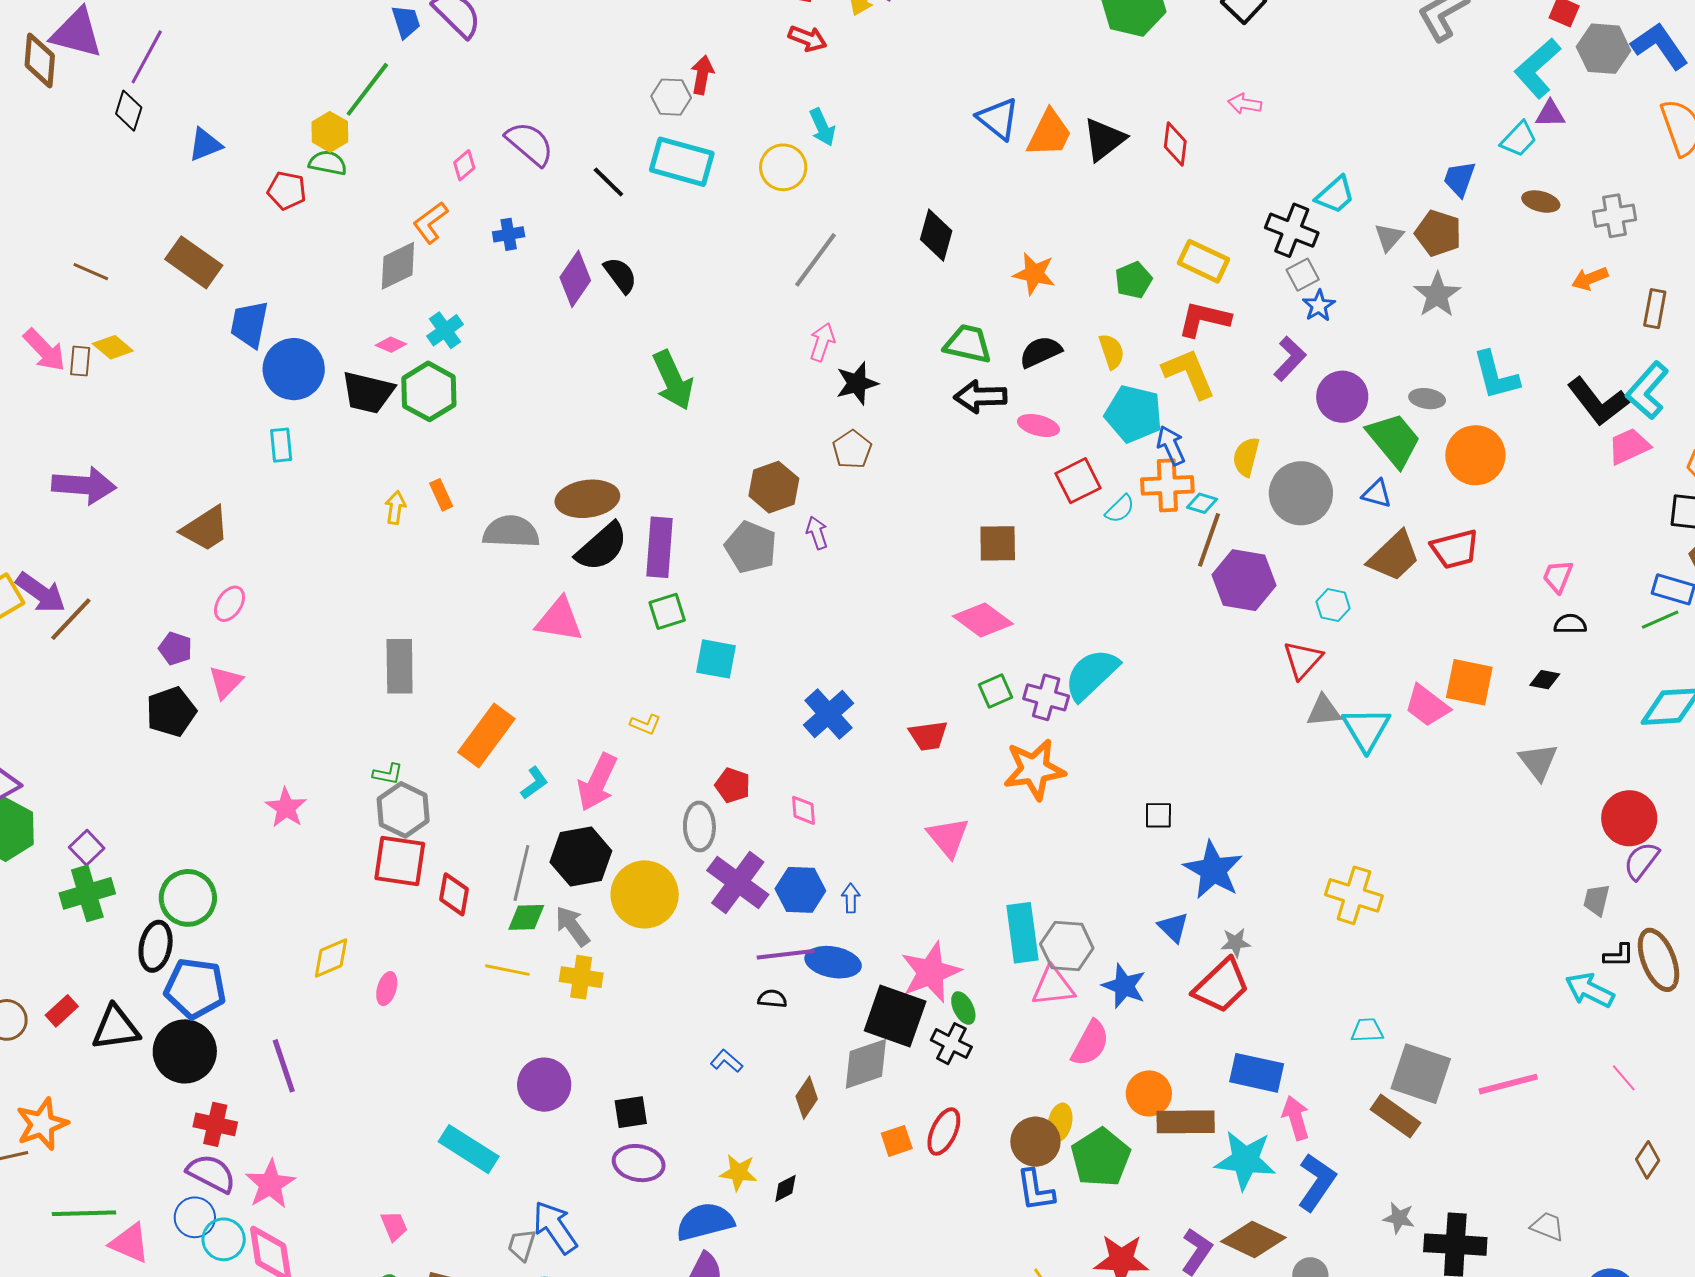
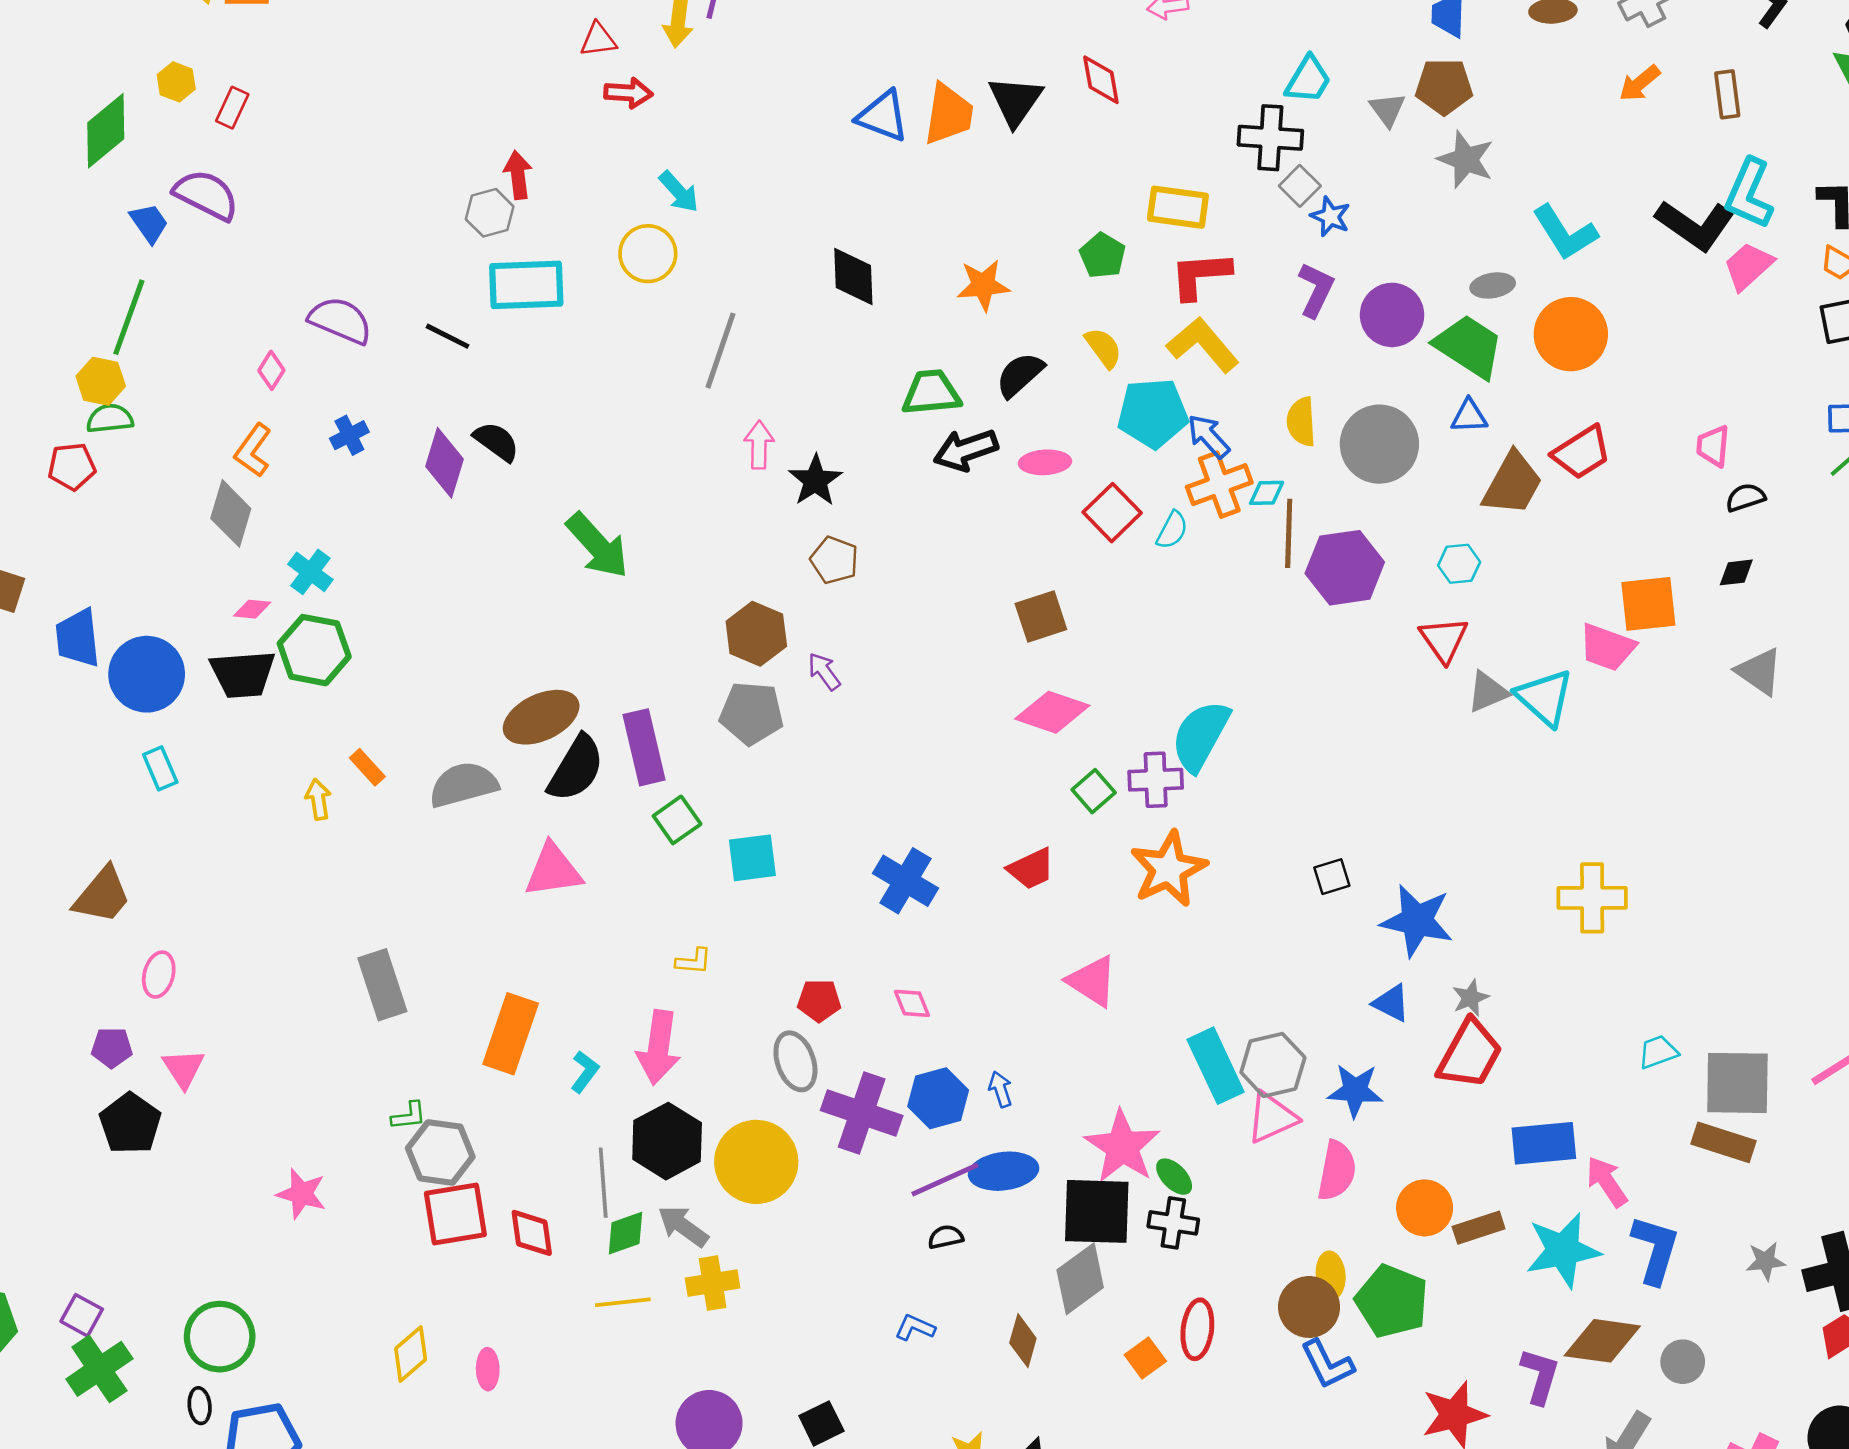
gray diamond: (398, 266) -> (231, 513), turned -30
black ellipse: (156, 946) -> (200, 1406), size x0.6
brown rectangle: (1186, 1122) -> (1479, 1228), size x0.7

